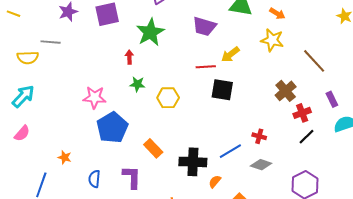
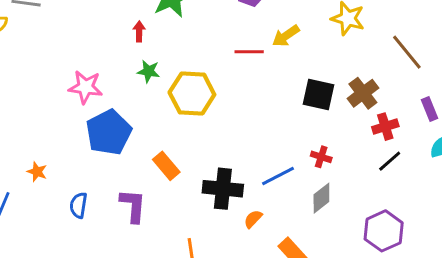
black square: (222, 90) -> (319, 94), moved
yellow hexagon: (168, 98) -> (192, 93), size x1.4
gray diamond: (261, 165) -> (321, 198), turned -60

